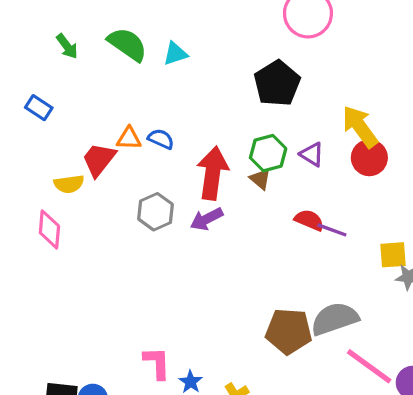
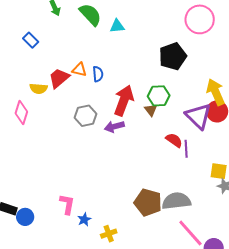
blue semicircle: (161, 139) -> (98, 74), turned 49
purple triangle: (312, 154) -> (198, 116), moved, size x1.8
purple line: (332, 230) -> (186, 149), turned 54

